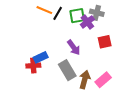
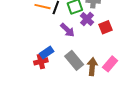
purple cross: (87, 22) -> (87, 19), moved
purple arrow: (74, 48) -> (67, 30), moved

